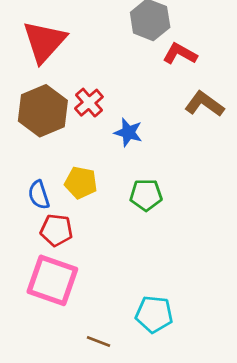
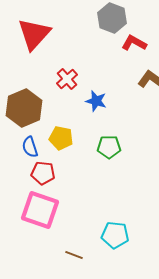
brown hexagon: (43, 111) -> (24, 108), moved

